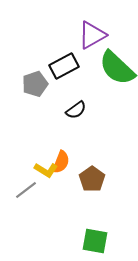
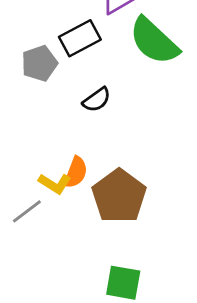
brown pentagon: (92, 179) -> (119, 196), size x1.5

